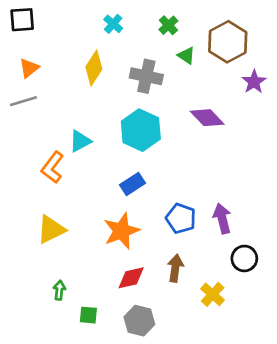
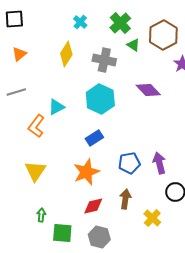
green cross: (168, 25) -> (120, 23), size x1.5
gray line: (23, 101) -> (16, 92), moved
blue pentagon: (181, 218) -> (129, 163), turned -30
yellow triangle: (51, 229) -> (35, 171), turned -30
green square: (88, 315) -> (62, 233), size x1.5

